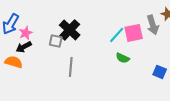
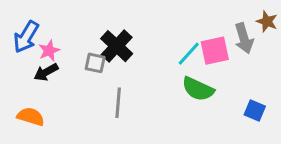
green semicircle: (123, 58) -> (198, 89), size x1.5
orange semicircle: (14, 62) -> (31, 117), moved

